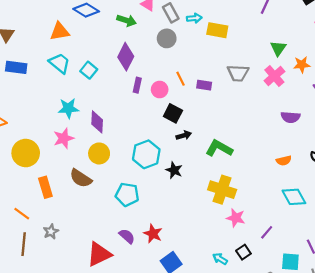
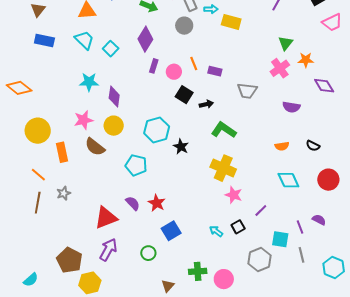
gray trapezoid: (238, 73) -> (247, 91), moved
black arrow: (184, 135) -> (206, 104), moved
pink star: (64, 138) -> (84, 120), moved
yellow circle: (26, 153) -> (38, 131), moved

